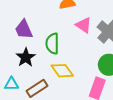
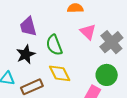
green semicircle: (52, 44) -> (54, 45), turned -30

